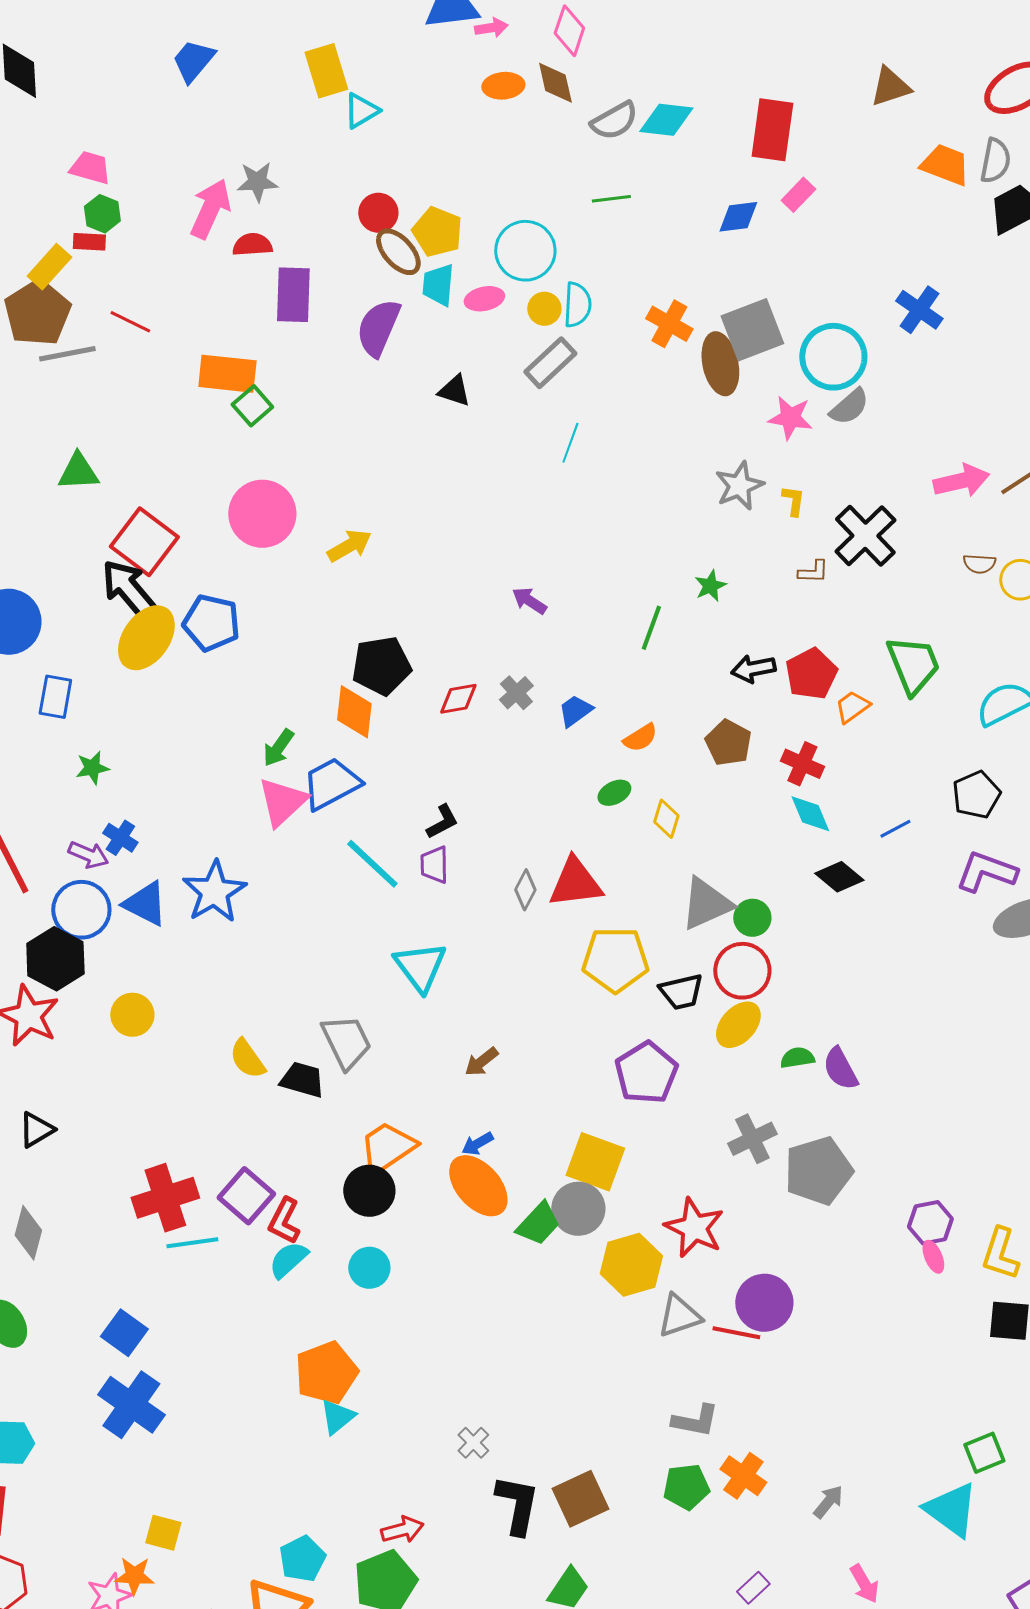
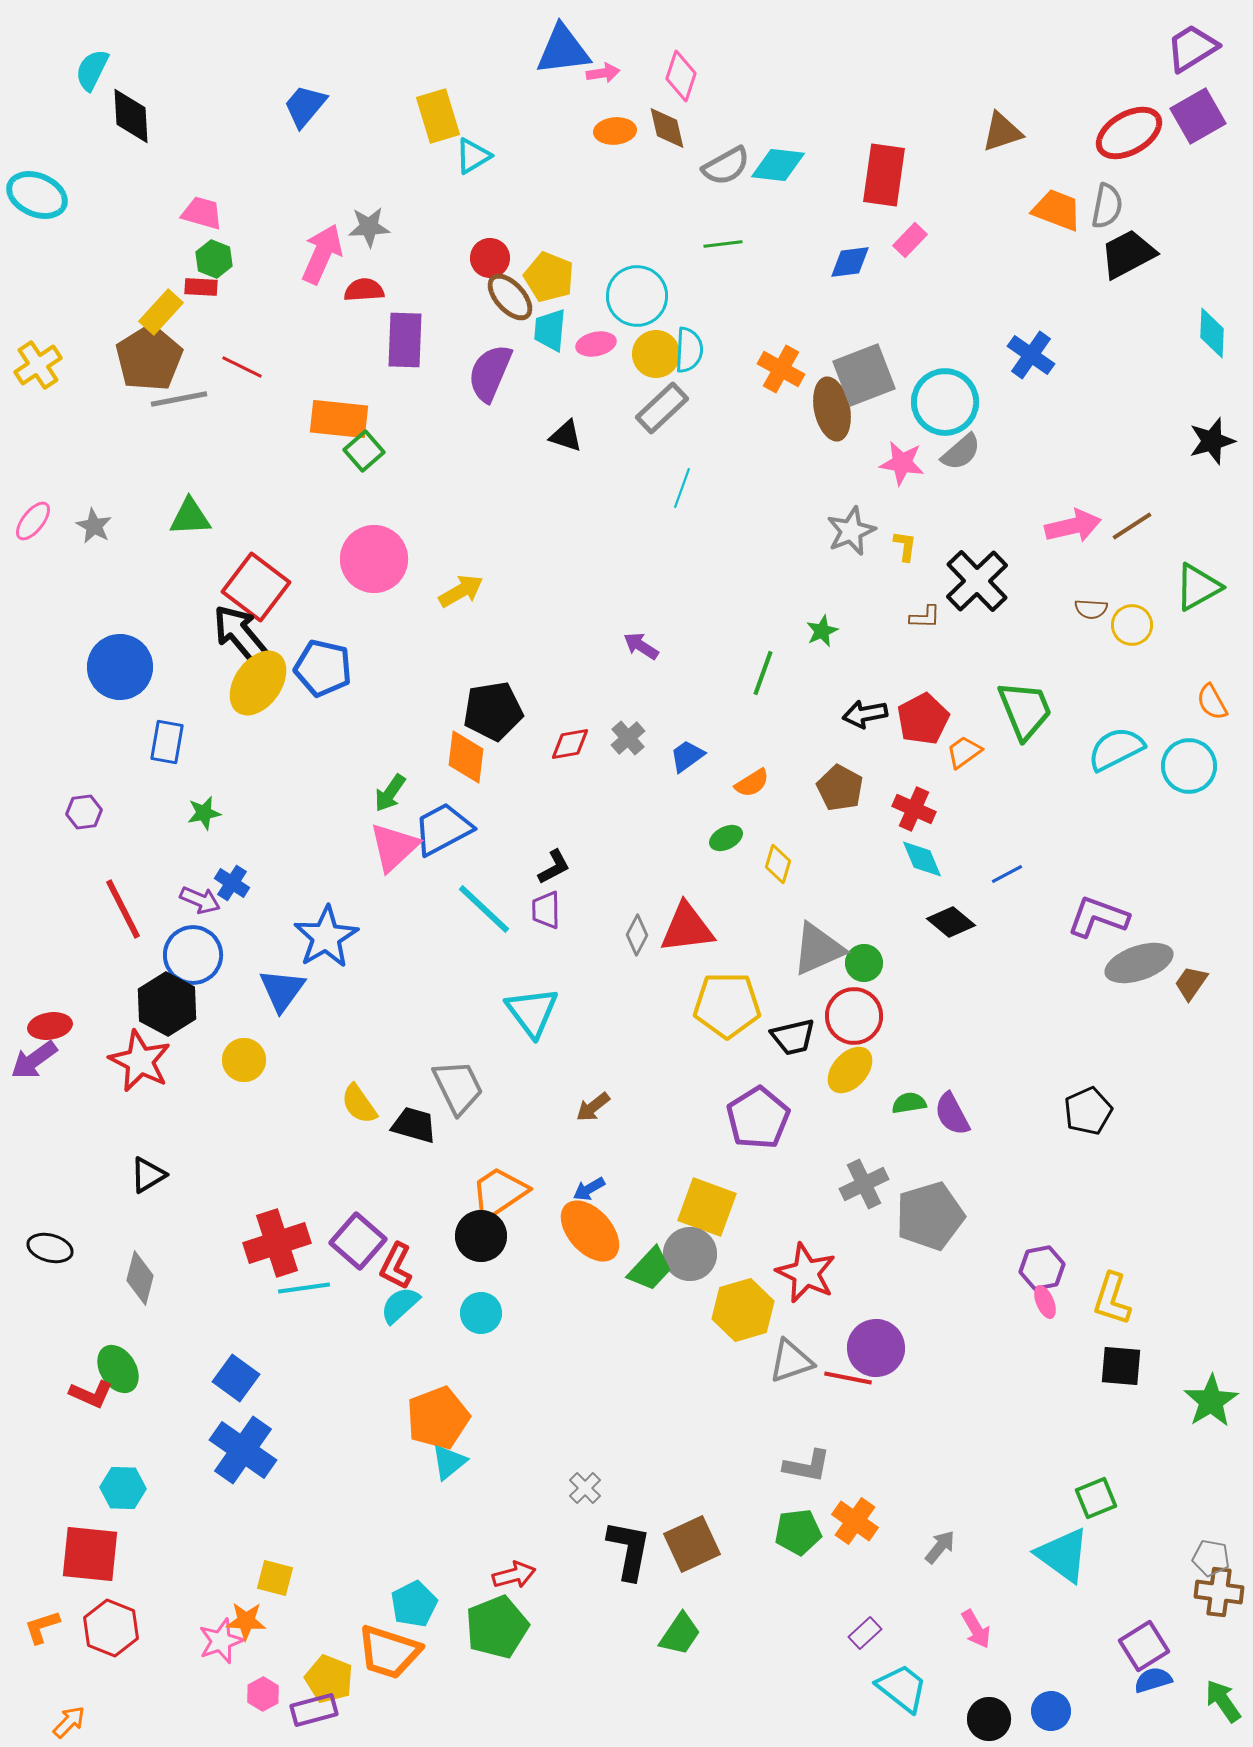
yellow circle: (544, 309) -> (656, 354), size x1.4
black pentagon: (976, 795) -> (1088, 1111), moved
blue triangle: (145, 904) -> (282, 990), moved, turned 39

